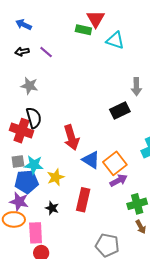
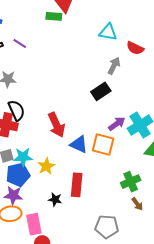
cyan triangle: (115, 40) -> (108, 32), moved
gray arrow: (136, 87) -> (114, 66), turned -144
orange square: (115, 163) -> (103, 145), turned -30
purple arrow: (119, 180) -> (117, 124), moved
black star: (52, 208) -> (55, 199), moved

